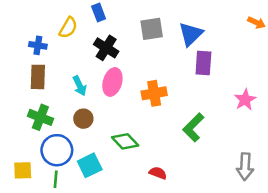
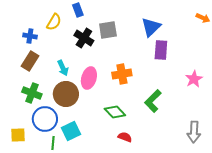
gray square: (152, 29) -> (108, 30), moved
brown rectangle: (38, 77) -> (30, 61), turned 30
pink ellipse: (112, 82) -> (89, 78), moved
brown circle: (83, 119) -> (66, 94), size x1.6
green diamond: (125, 141) -> (115, 112), moved
green line: (56, 179) -> (53, 143), moved

